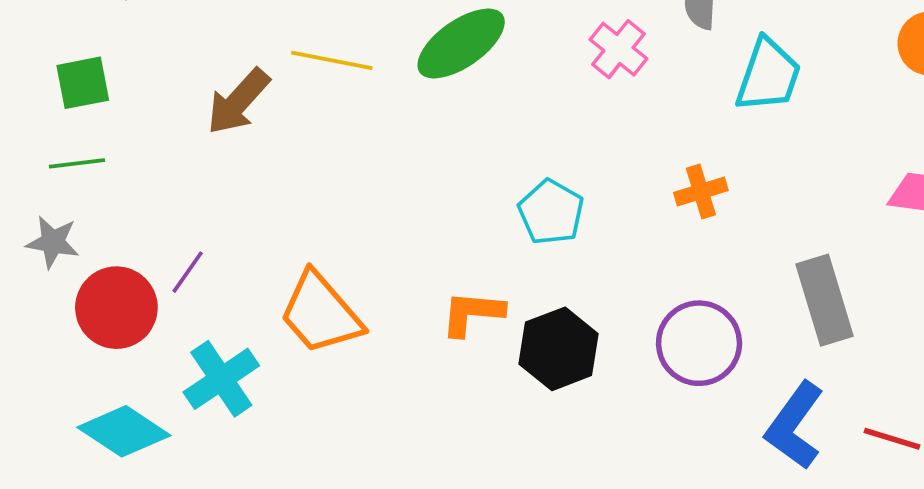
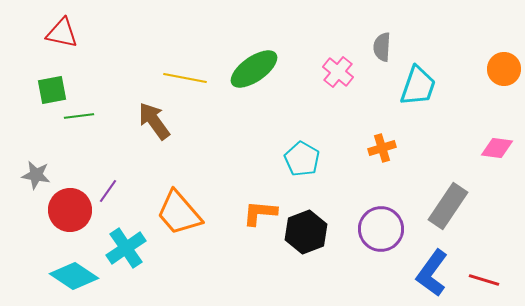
brown arrow: (238, 102) -> (154, 121), moved, turned 102
green line: (77, 163) -> (79, 116), moved
gray rectangle: (825, 300) -> (448, 206), turned 51

